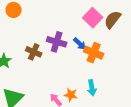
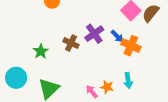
purple cross: (57, 42) -> (94, 34), turned 36

